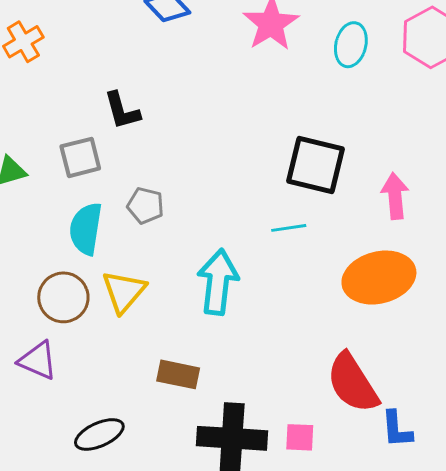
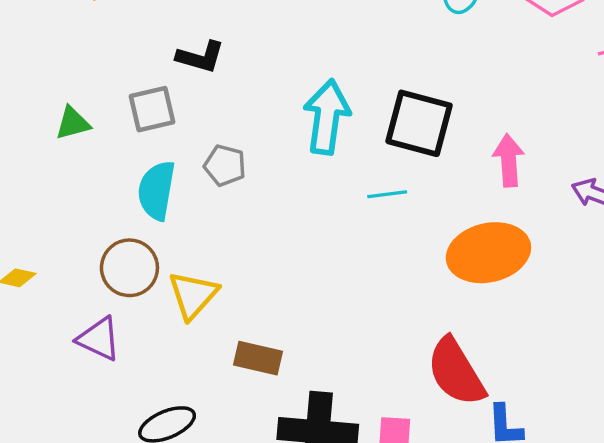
black L-shape: (122, 111) -> (200, 57), turned -60
cyan arrow: (218, 282) -> (327, 117), moved
yellow triangle: (124, 291) -> (193, 295), moved

